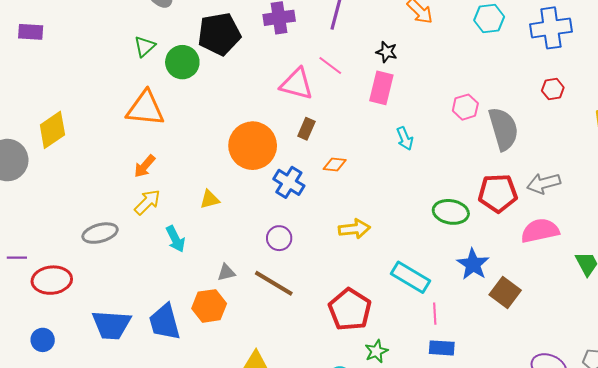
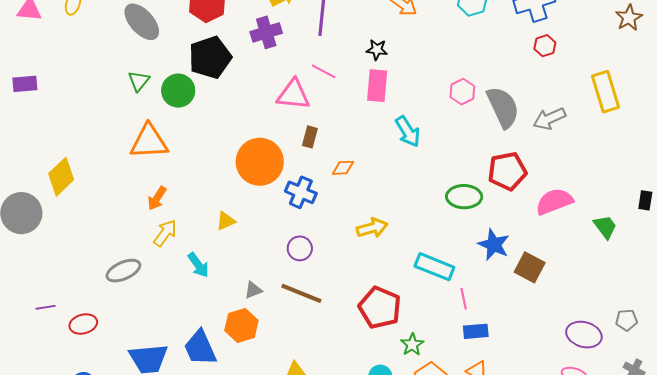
red hexagon: (553, 89) -> (545, 46), moved
cyan arrow: (405, 138) -> (408, 132), size x1.4
gray arrow: (544, 183) -> (549, 119), moved
red ellipse: (52, 280) -> (83, 324), size x0.7

